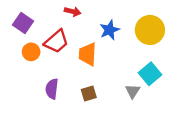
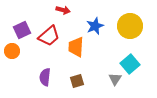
purple square: (23, 23) -> (22, 30), moved, turned 30
orange circle: (31, 52) -> (12, 51), moved

